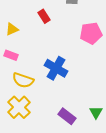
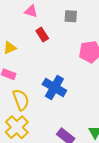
yellow semicircle: (23, 80) -> (21, 100), turned -130

